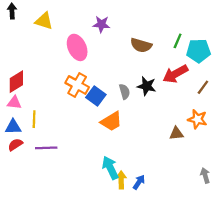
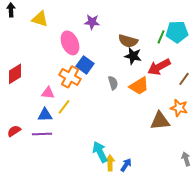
cyan pentagon: (198, 51) -> (177, 32), moved
black star: (147, 86) -> (133, 56), moved
blue square: (96, 96) -> (85, 65), moved
pink triangle: (14, 103) -> (48, 93), moved
yellow line: (34, 119) -> (64, 107), moved, turned 35
orange trapezoid: (111, 121) -> (139, 86), moved
blue triangle: (13, 127) -> (45, 115), moved
brown triangle: (176, 134) -> (160, 121), size x1.5

